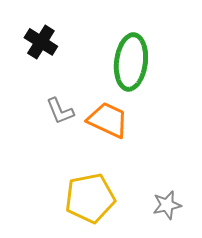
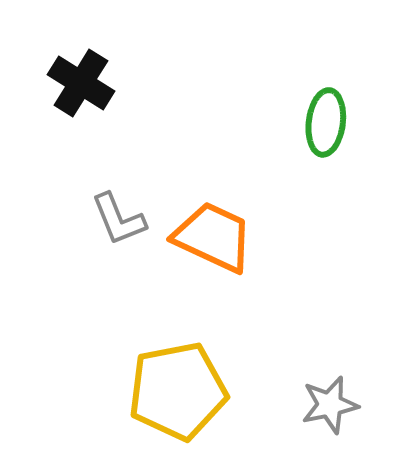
green ellipse: (131, 62) -> (326, 122), moved, size x0.6

